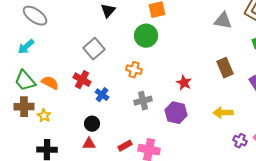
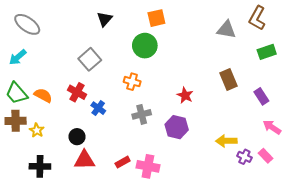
yellow arrow: (223, 113) -> (226, 141), moved
black circle: (92, 124) -> (77, 137), moved
red triangle: (89, 144) -> (84, 160), size x1.5

